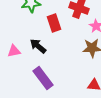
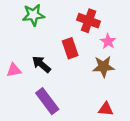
red rectangle: (54, 23) -> (70, 48), moved

